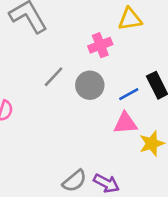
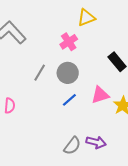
blue line: (129, 94) -> (69, 100), moved

